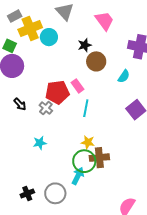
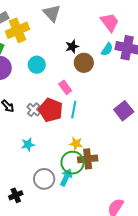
pink trapezoid: (104, 21) -> (110, 22), moved
cyan circle: (49, 37) -> (37, 65), moved
cyan semicircle: (124, 76) -> (107, 49), moved
red pentagon: (57, 92) -> (51, 110), moved, turned 30
gray circle: (55, 193) -> (44, 179), moved

